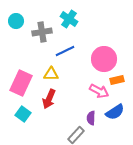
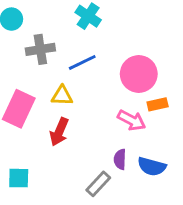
gray cross: (42, 32) -> (40, 49), moved
blue semicircle: (115, 112) -> (152, 167), moved, turned 48
cyan square: (23, 114) -> (19, 178), moved, turned -35

